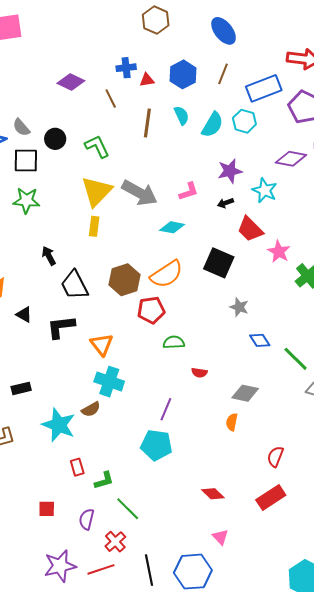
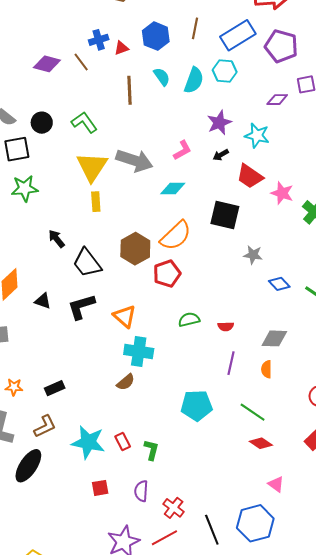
brown line: (111, 99) -> (81, 62), moved
purple diamond: (291, 159) -> (277, 100), size x0.7
green semicircle: (174, 342) -> (189, 320), moved
black rectangle: (21, 388) -> (55, 388), moved
purple line: (166, 409) -> (231, 363), moved
cyan star: (59, 425) -> (88, 442), moved
green L-shape: (104, 480) -> (151, 450), turned -50
green line: (128, 509) -> (253, 412), moved

